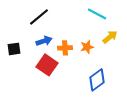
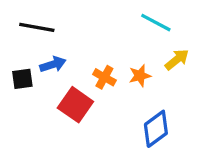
black line: (39, 17) -> (37, 27), moved, turned 50
blue arrow: (44, 41) -> (53, 64), moved
orange cross: (65, 48) -> (104, 77), turned 32

